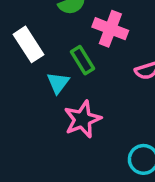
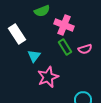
green rectangle: (82, 60) -> (65, 47), moved

